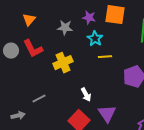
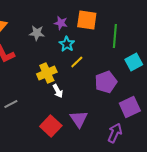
yellow line: (105, 57) -> (77, 62), turned -40
yellow cross: (63, 63) -> (47, 73), moved
white arrow: (86, 95) -> (58, 91), moved

